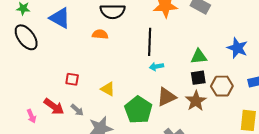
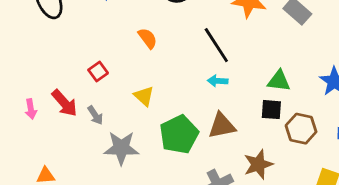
orange semicircle: (100, 34) -> (148, 38), moved, turned 35
black line: (150, 42) -> (216, 45), turned -48
red square: (72, 79) -> (98, 72), turned 32
brown star: (196, 101) -> (258, 164), moved

